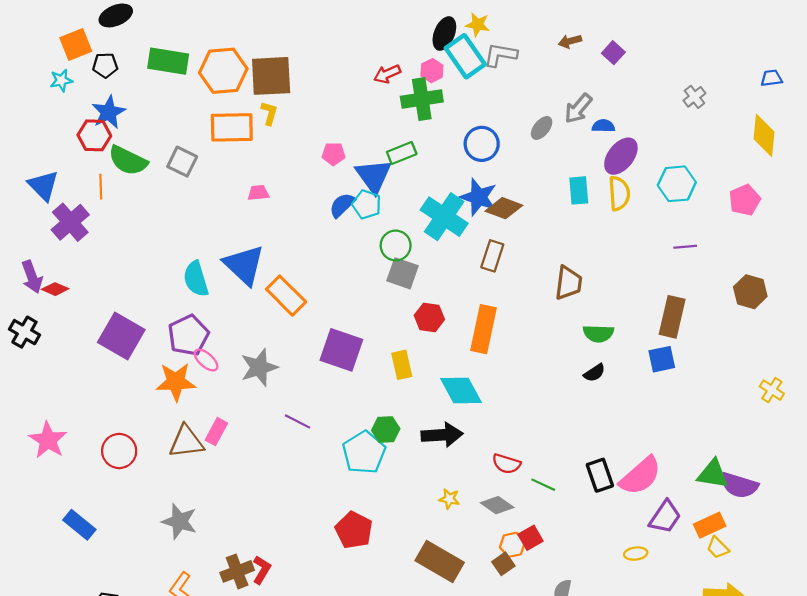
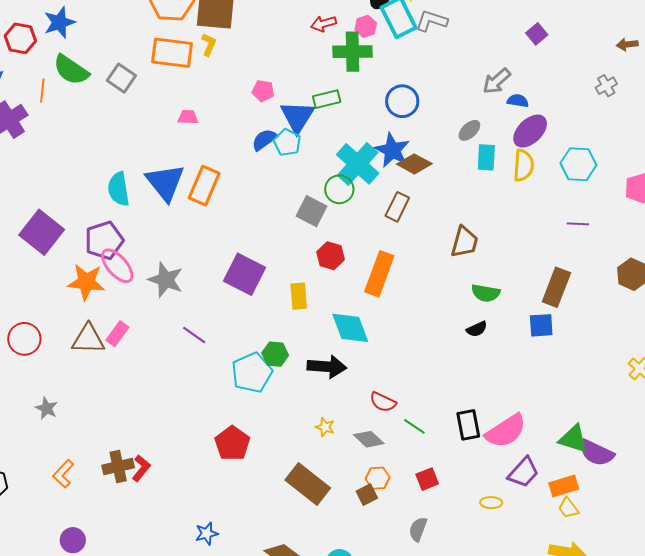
brown arrow: (570, 41) -> (627, 44), moved
gray ellipse: (542, 128) -> (469, 130), moved
red hexagon: (94, 135) -> (20, 38), moved
green circle: (396, 245) -> (339, 189), moved
orange rectangle: (286, 296) -> (204, 186), moved, turned 60
pink ellipse: (206, 360) -> (117, 266), size x1.5
gray star: (259, 367) -> (166, 280), turned 30
gray star: (180, 521) -> (47, 408), moved, size x0.7
red square: (531, 538) -> (427, 479), moved

